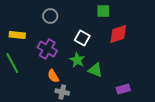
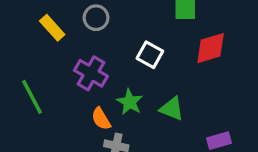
yellow rectangle: (17, 35) -> (52, 28), moved, turned 42
green star: (77, 60) -> (130, 102), moved

